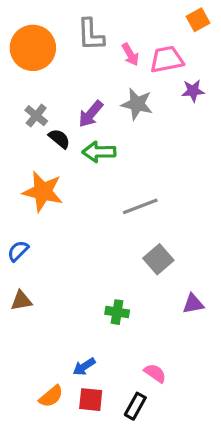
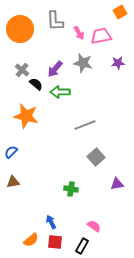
purple star: (193, 91) -> (118, 63), moved
blue arrow: (84, 367) -> (51, 222), turned 96

